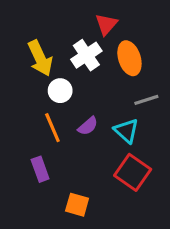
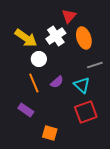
yellow arrow: (40, 58) -> (26, 38), turned -30
purple rectangle: (40, 169) -> (26, 110), turned -35
red square: (133, 172) -> (86, 112), turned 35

